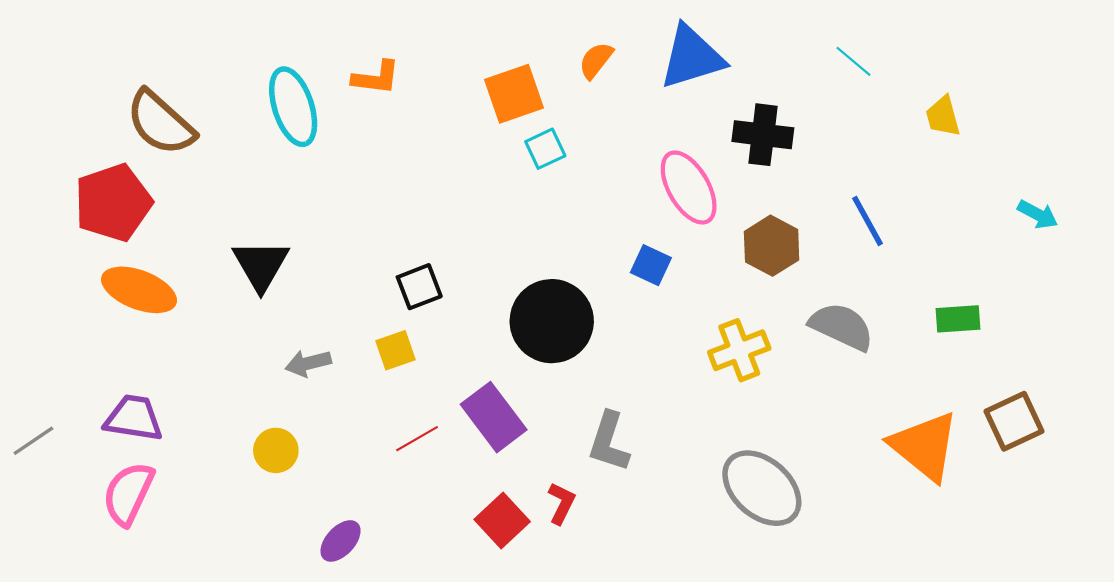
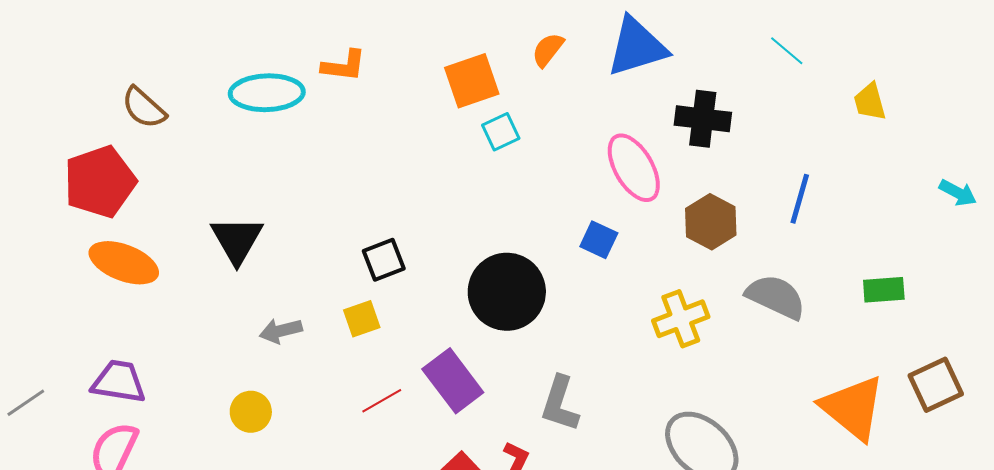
cyan ellipse: (293, 107) -> (267, 93), turned -74
brown semicircle: (161, 123) -> (144, 108), size x0.7
blue line: (867, 221) -> (800, 199), turned 45

